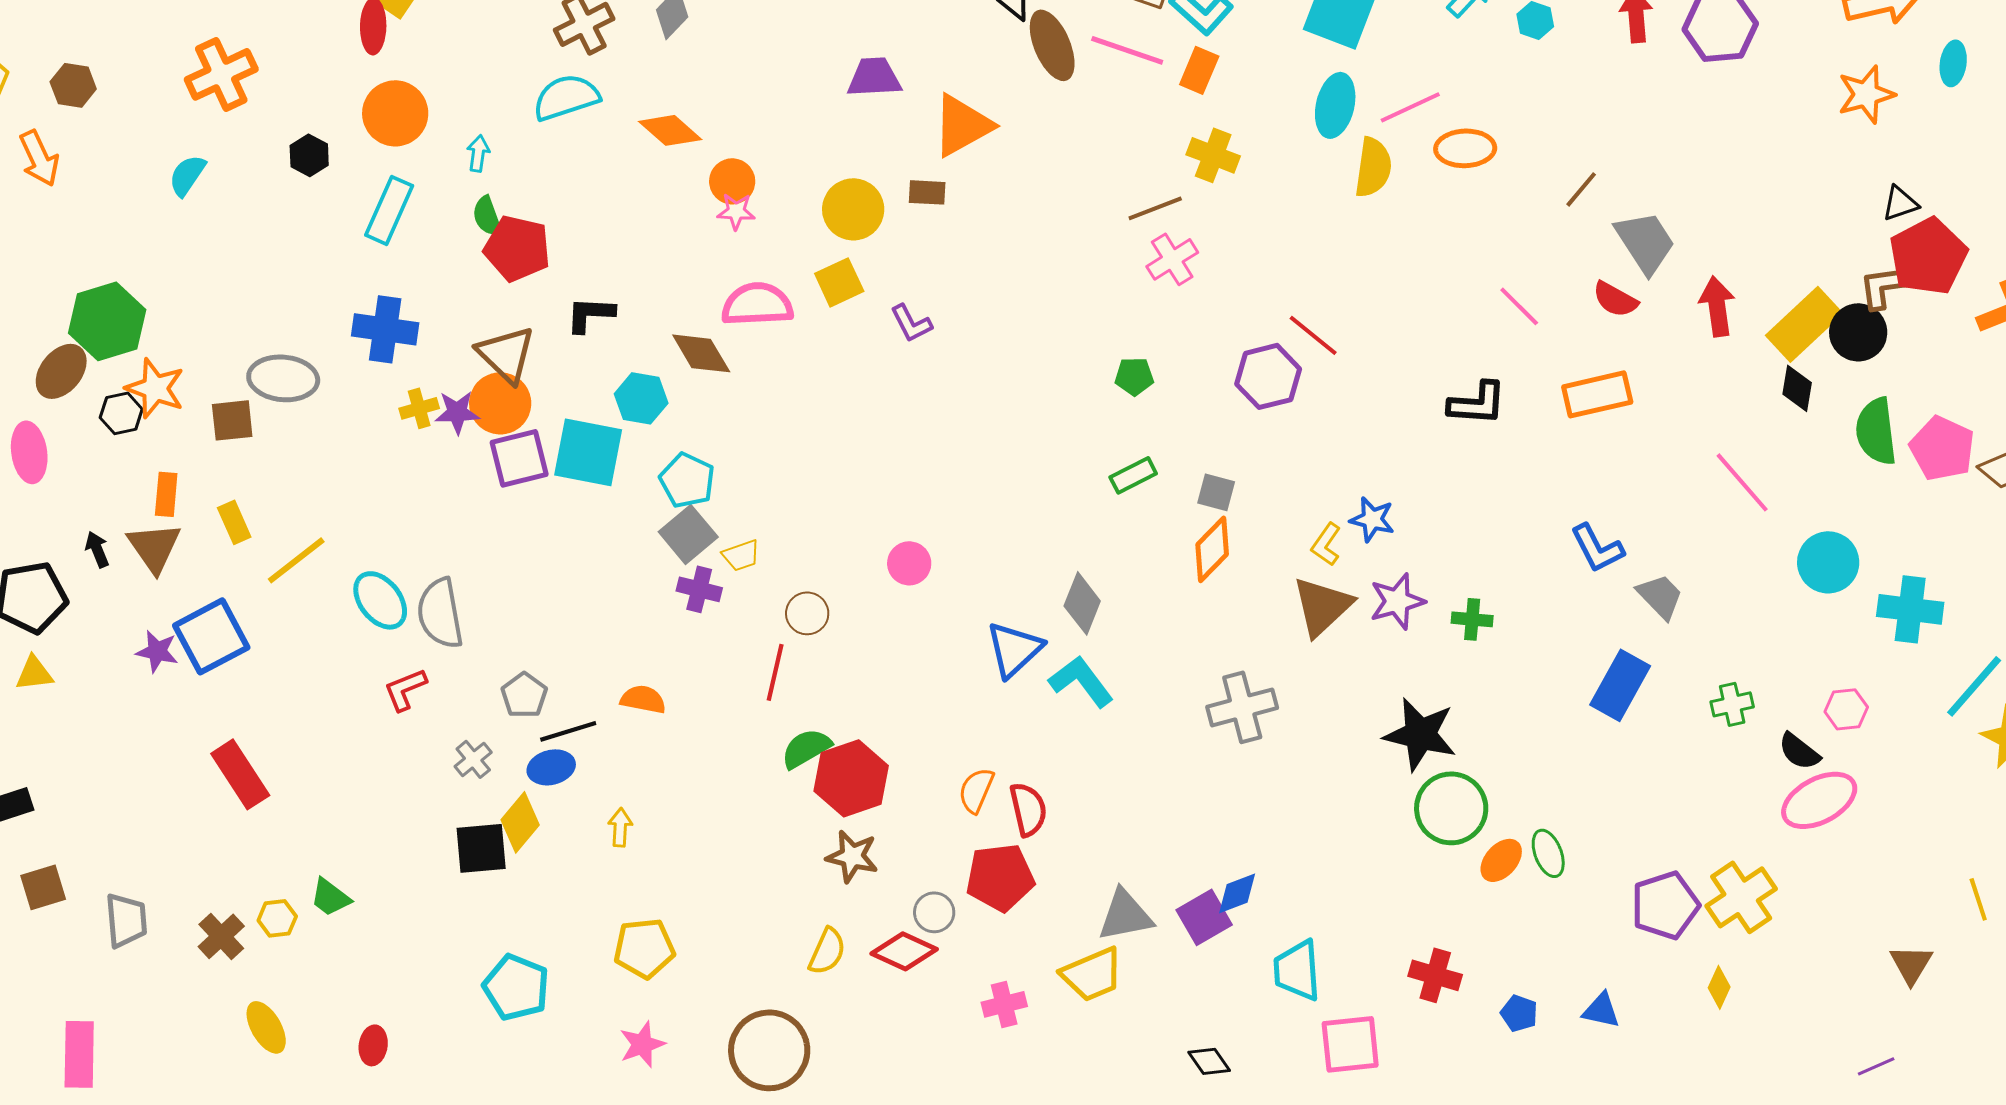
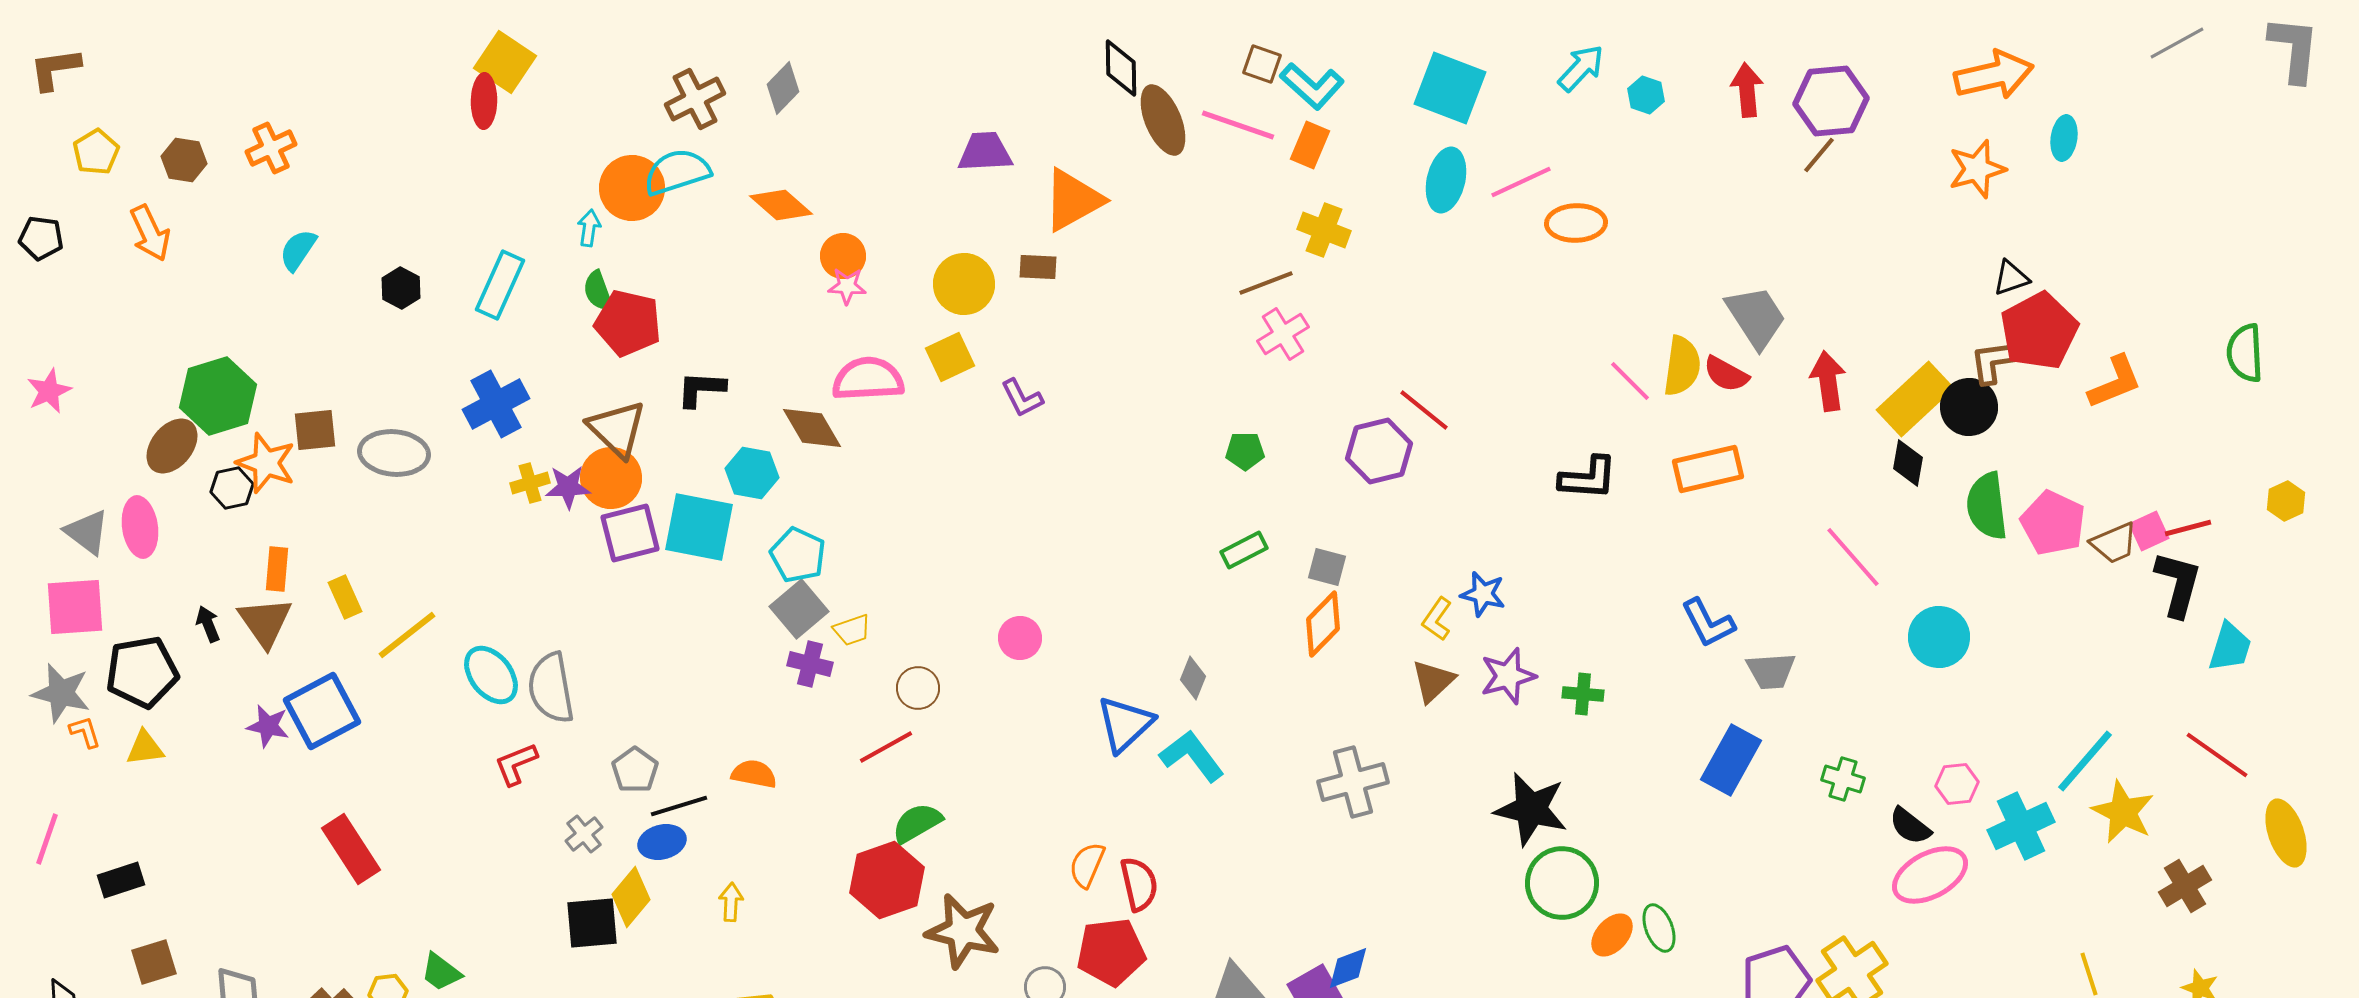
orange cross: (221, 74) -> (271, 148), moved, size x0.7
orange circle: (395, 113) -> (632, 188), moved
black hexagon: (309, 155) -> (401, 288), moved
yellow semicircle: (1373, 167) -> (1682, 366), moved
brown line: (1581, 189) -> (1819, 155), moved
blue cross: (385, 329) -> (496, 404), turned -36
brown square: (232, 420) -> (315, 430), moved
gray trapezoid: (1660, 596) -> (1771, 671), turned 130
gray diamond: (1082, 603) -> (1193, 678), size x0.7
brown triangle: (1322, 606) -> (1433, 681), size x0.7
cyan cross: (1910, 609) -> (2021, 826), moved, turned -32
red line: (775, 672) -> (886, 747), turned 48
green cross: (1732, 704) -> (1843, 779), turned 30
red hexagon: (851, 778) -> (887, 880), moved
brown star: (852, 856) -> (963, 931), size x1.4

